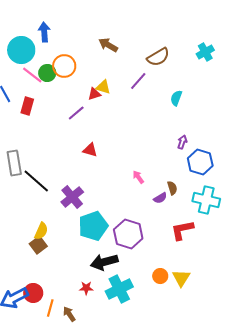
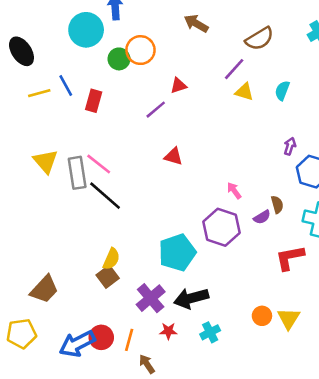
pink line: (32, 75) -> (99, 164), moved
yellow triangle: (103, 87) -> (244, 92), moved
purple cross: (72, 197) -> (151, 298), moved
purple hexagon: (128, 234) -> (221, 227), moved
cyan cross: (119, 289) -> (210, 332), size x0.6
orange line: (50, 308) -> (129, 340), moved

